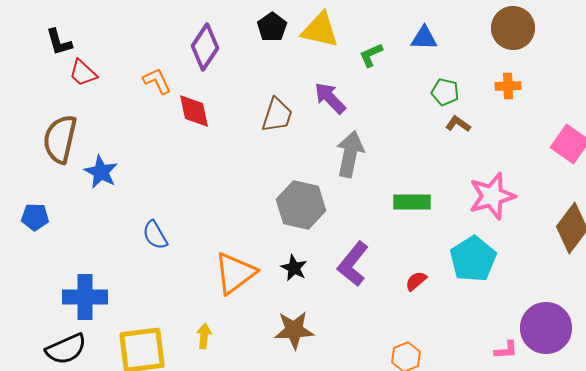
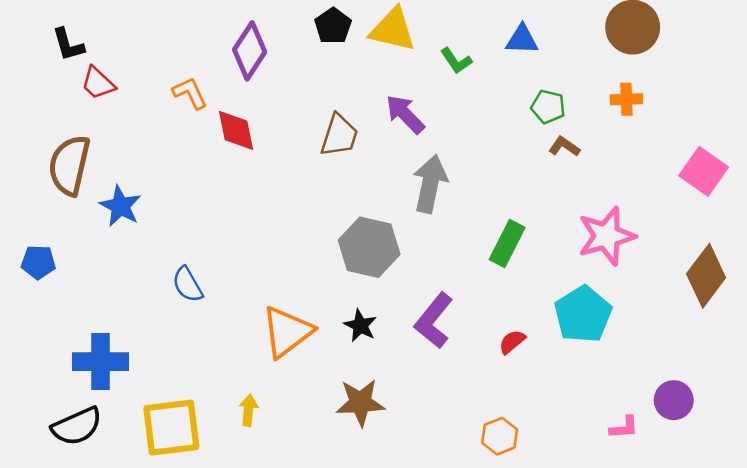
green L-shape: (371, 55) -> (456, 61), turned -100
green rectangle: (412, 202) -> (507, 243), turned -63
purple circle: (546, 328) -> (674, 400), size x0.6

